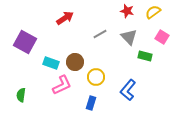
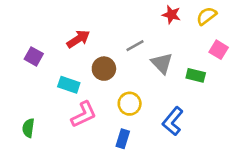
red arrow: (65, 18) -> (78, 39), moved
gray triangle: (129, 37) -> (162, 63), moved
purple square: (25, 42) -> (34, 56), size x0.6
brown circle: (75, 62) -> (104, 69), moved

